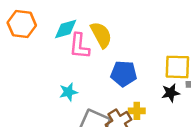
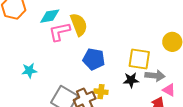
pink L-shape: (79, 46) -> (60, 32), turned 65
cyan star: (68, 92) -> (29, 71), moved

